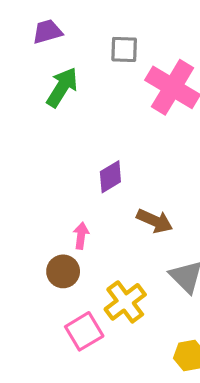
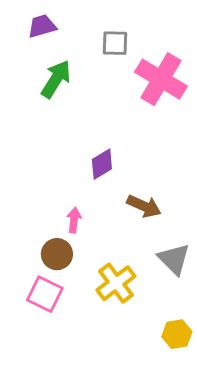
pink square: (84, 331) -> (45, 294), moved, turned -33

